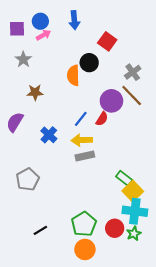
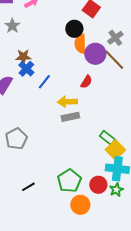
orange semicircle: (73, 75) -> (80, 44), moved
purple circle: (111, 101) -> (95, 54), moved
blue line: (81, 119) -> (44, 82), moved
blue cross: (49, 135) -> (26, 69), moved
orange circle: (85, 249) -> (80, 205), moved

